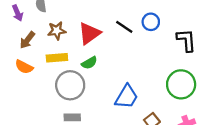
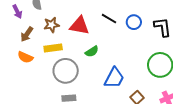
blue circle: (151, 22) -> (134, 22), moved
red triangle: (89, 33) -> (80, 26), turned 50
green semicircle: (89, 63) -> (92, 51), moved

